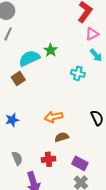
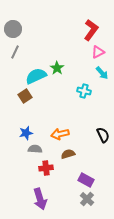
blue star: (12, 120) -> (26, 133), moved
gray semicircle: (17, 158) -> (35, 149), moved, turned -64
red cross: (49, 159) -> (46, 168), moved

